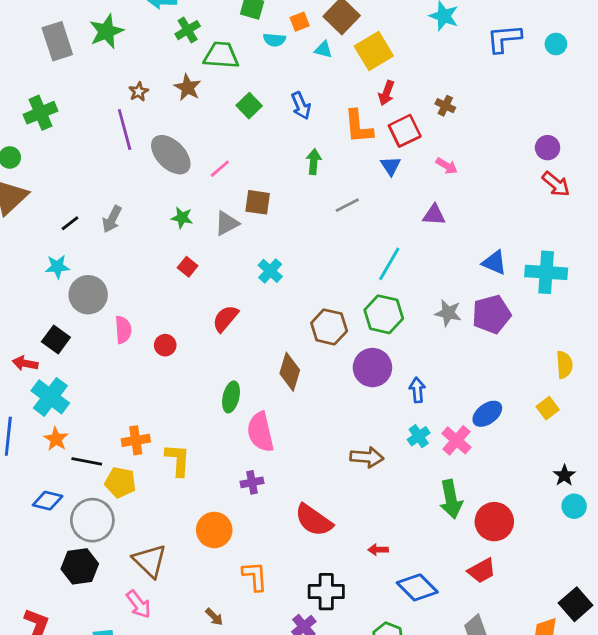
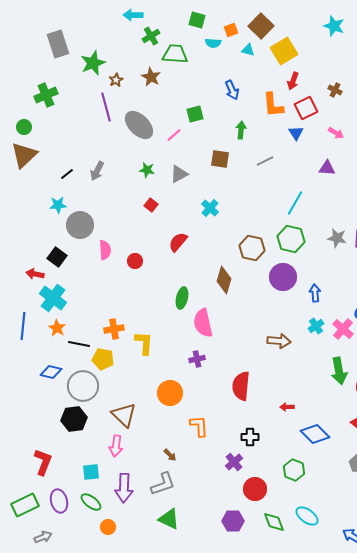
green star: (106, 31) -> (93, 63), moved
green square: (249, 106) -> (195, 114), moved, turned 30
brown square: (258, 202) -> (220, 159), moved
red semicircle: (314, 520) -> (241, 386), turned 60
black cross: (326, 592) -> (250, 437), size x0.7
pink arrow: (139, 604) -> (116, 446), turned 45

